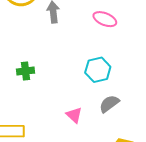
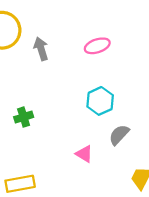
pink ellipse: (105, 19) -> (97, 46), turned -30

